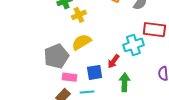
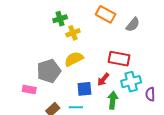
red rectangle: (154, 30) -> (119, 59), moved
cyan cross: (133, 45) -> (131, 82), moved
pink rectangle: (69, 77) -> (29, 89), moved

